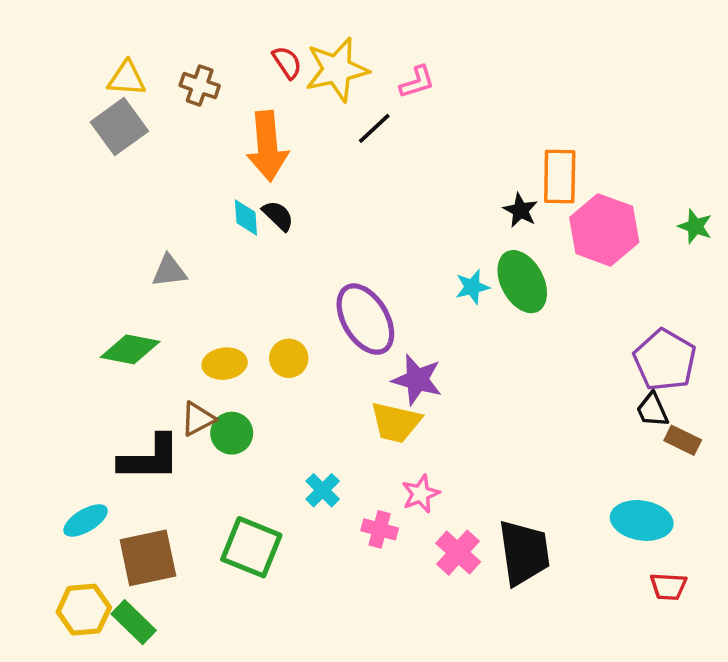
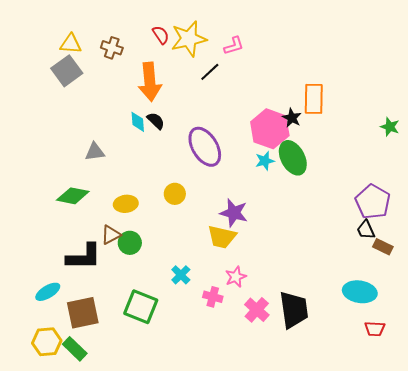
pink hexagon: (604, 230) -> (270, 129), moved
purple ellipse: (365, 319) -> (205, 147), moved
yellow circle: (289, 358) -> (175, 194), moved

